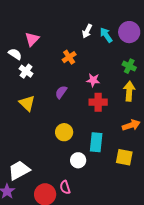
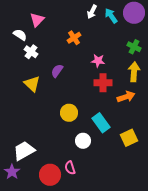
purple semicircle: (61, 92) -> (57, 71), moved
orange arrow: (131, 125) -> (126, 97), moved
cyan rectangle: (96, 142) -> (101, 123), turned -42
yellow square: (124, 157) -> (129, 138), turned -36

